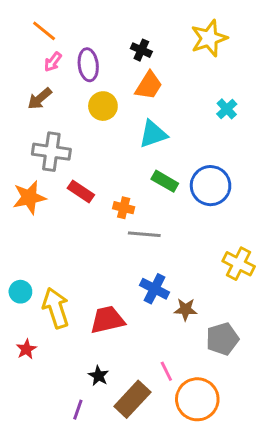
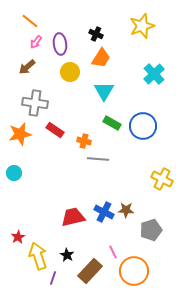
cyan cross: (227, 109) -> (154, 74), size x1.5
cyan triangle: (153, 134) -> (104, 91), turned -40
blue cross: (155, 289) -> (104, 212), moved
cyan circle: (20, 292) -> (14, 173), moved
yellow arrow: (56, 308) -> (38, 256), moved

